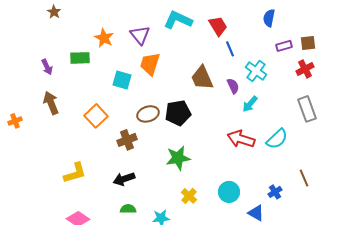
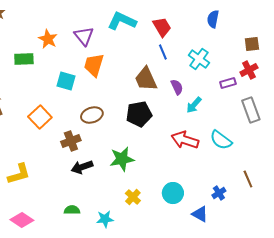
purple rectangle: (284, 46) -> (228, 83), moved
blue line: (230, 49) -> (163, 52), moved
cyan cross: (256, 71) -> (199, 59), moved
black pentagon: (178, 113) -> (139, 114), moved
cyan semicircle: (277, 139) -> (221, 140), turned 80
black arrow: (124, 179) -> (82, 167), moved

